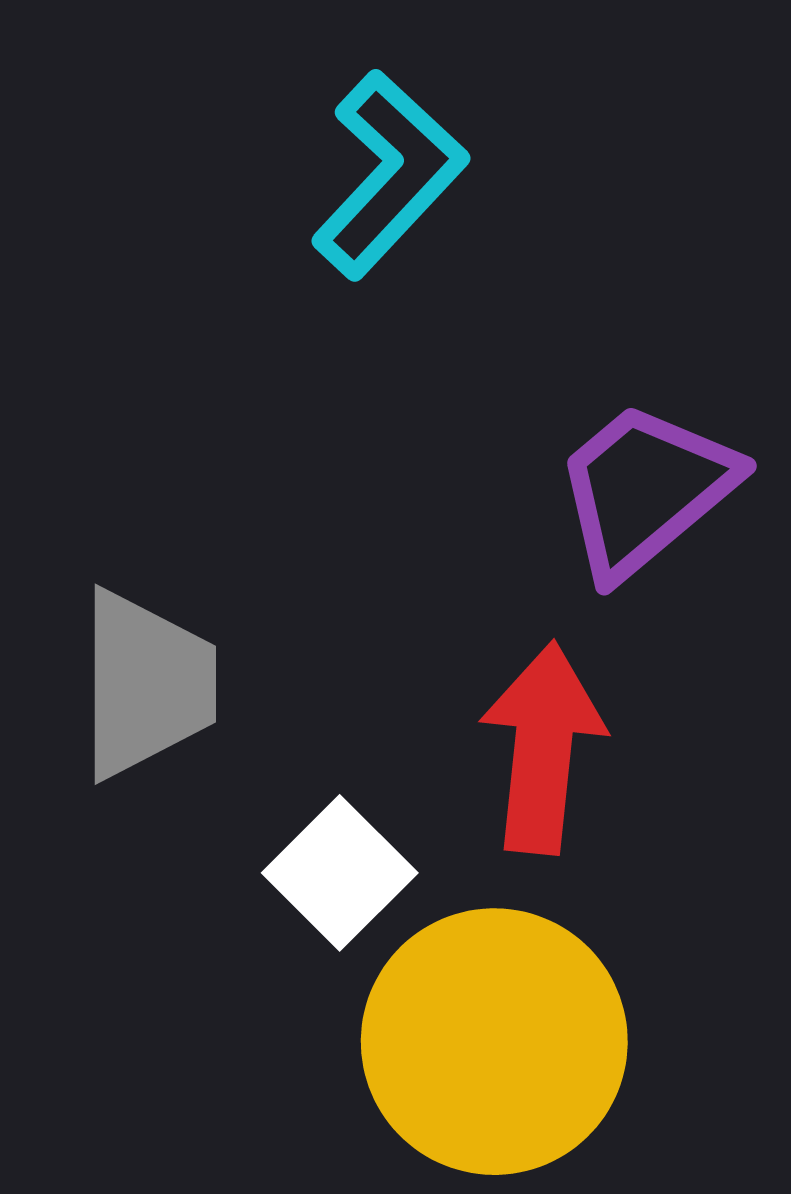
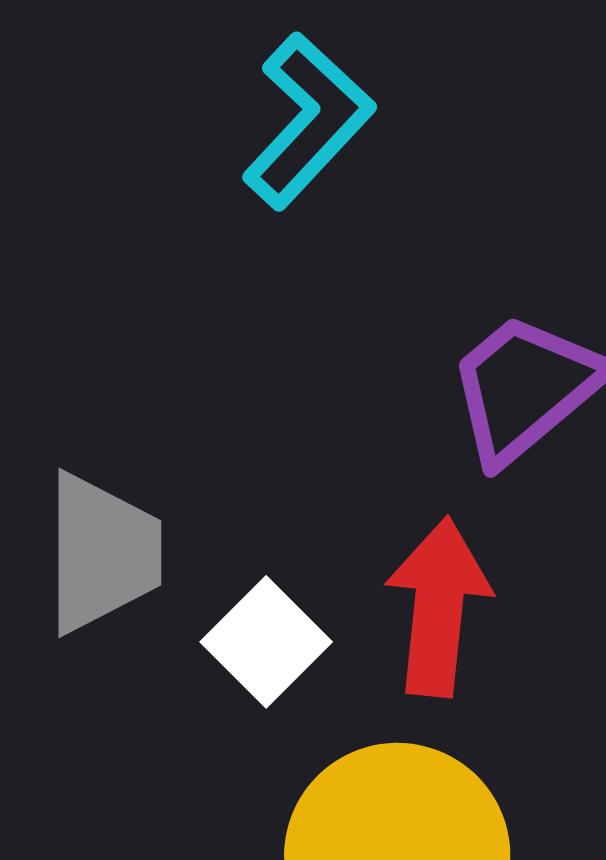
white square: (340, 873) -> (266, 642), moved

